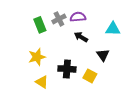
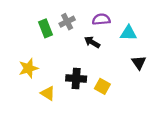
purple semicircle: (78, 17) -> (101, 19), moved
black triangle: (103, 55) -> (139, 63), moved
yellow star: (37, 57) -> (28, 68), moved

